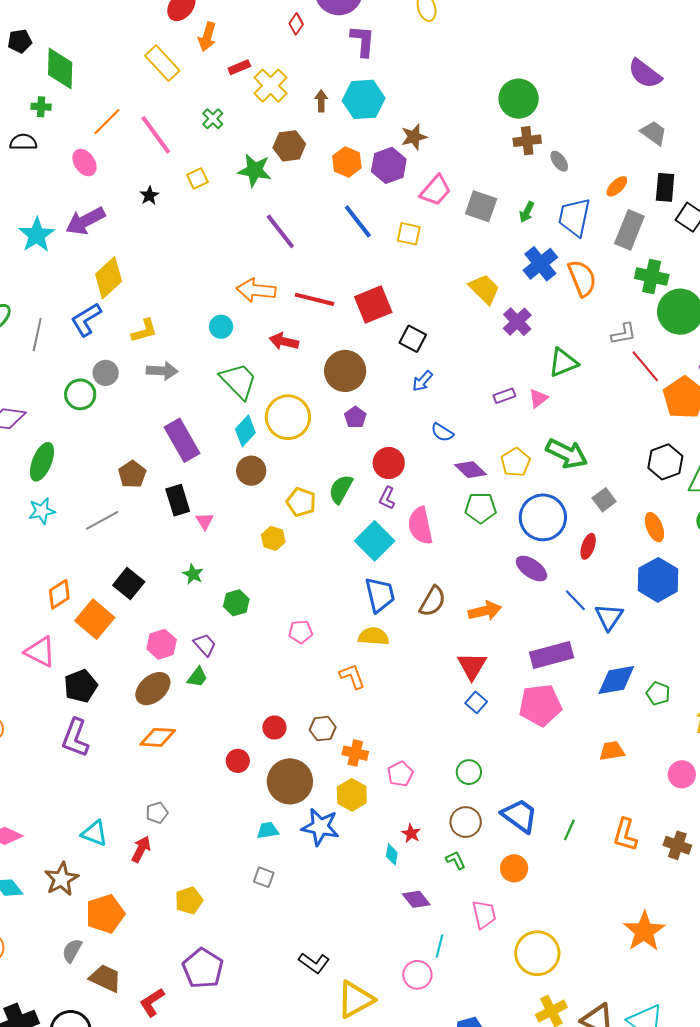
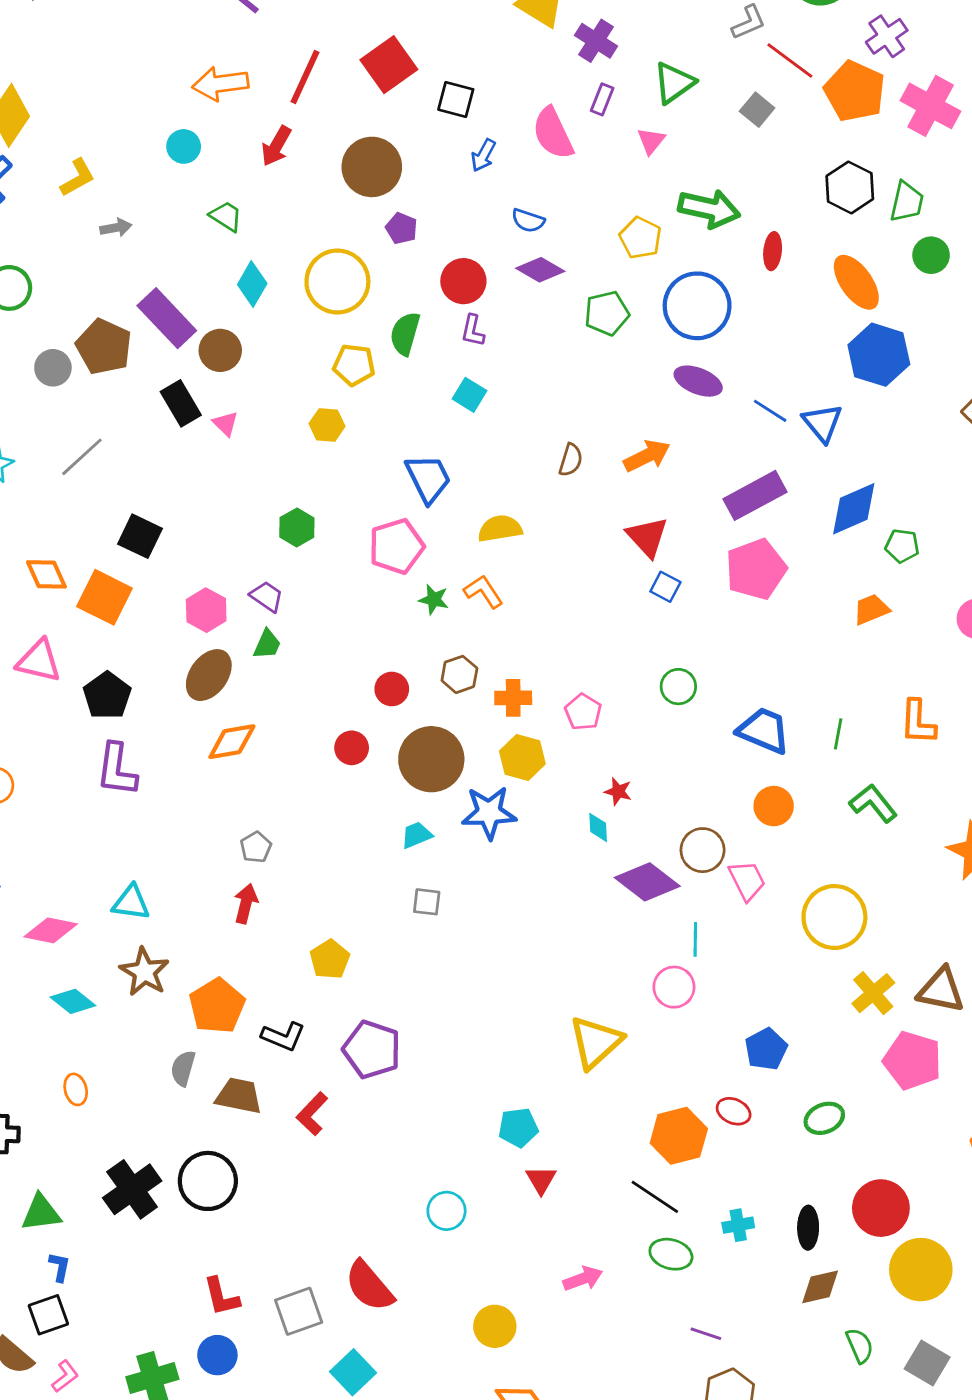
red line: (314, 299) -> (305, 77), turned -66
red arrow: (284, 341) -> (276, 146), turned -60
gray arrow: (162, 371) -> (116, 228), size x0.7
gray circle: (106, 373) -> (53, 368), moved
green trapezoid: (238, 381) -> (226, 216), size x0.6
purple rectangle: (504, 396) -> (602, 99), moved, turned -35
yellow circle: (288, 417) -> (337, 282), moved
purple diamond: (470, 470) -> (540, 270), moved
brown circle: (251, 471) -> (220, 350), moved
brown pentagon: (132, 474) -> (104, 347), moved, size x1.4
gray square: (604, 500) -> (757, 110), moved
pink semicircle: (420, 526) -> (553, 133), moved
orange ellipse: (654, 527) -> (856, 282), size x1.4
cyan square: (375, 541) -> (469, 395), size x0.6
red ellipse: (588, 546) -> (773, 251), moved
green star: (193, 574) -> (434, 599), moved
orange diamond: (59, 594) -> (46, 574), turned -68
blue trapezoid: (380, 595) -> (428, 478), moved
brown semicircle: (433, 601) -> (571, 460), size x0.7
pink pentagon: (301, 632) -> (396, 546), size x1.6
green pentagon: (658, 693) -> (902, 546), moved
brown circle: (466, 822) -> (703, 850), moved
cyan triangle: (94, 833) -> (131, 903), moved
green L-shape: (456, 860) -> (873, 803), moved, size x1.6
purple diamond: (416, 899) -> (647, 882), size x1.5
black L-shape: (314, 963) -> (283, 1036), moved

